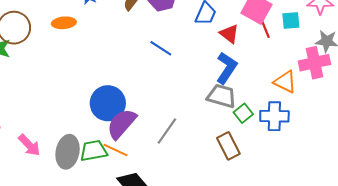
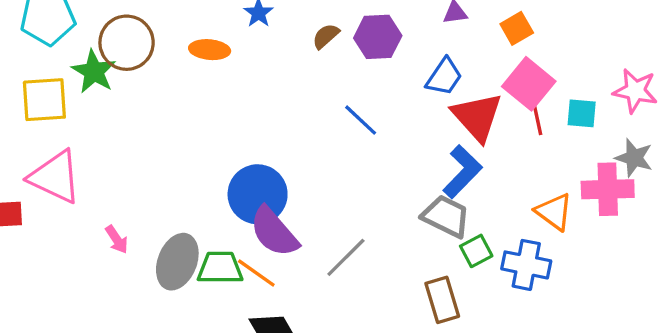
red triangle: (229, 34) -> (477, 117), size x1.6
purple semicircle: (122, 124) -> (274, 232), turned -92
pink arrow: (29, 145) -> (117, 239), size x0.7

